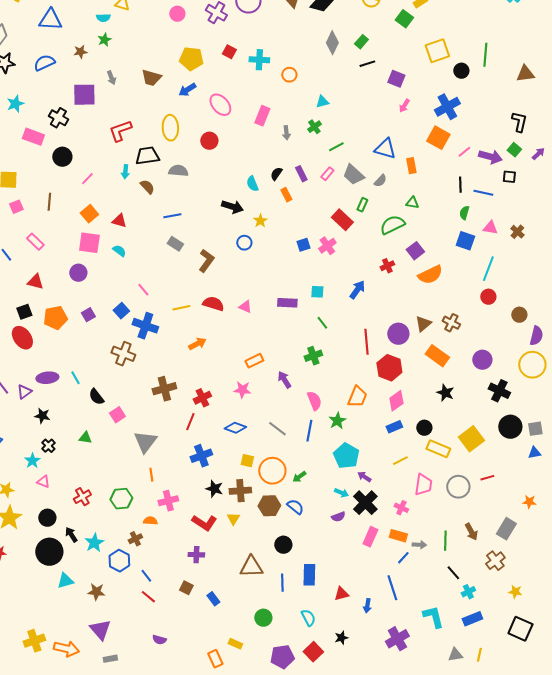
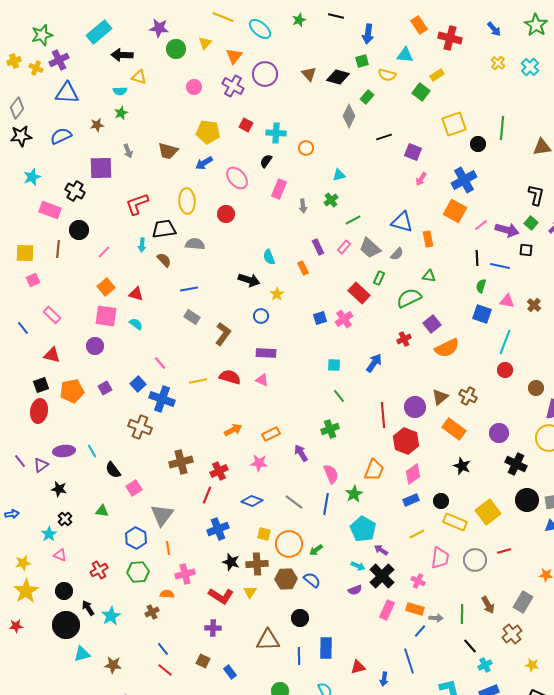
green rectangle: (361, 42) -> (367, 97), moved
black semicircle: (276, 174) -> (266, 161), moved
brown line: (49, 202) -> (58, 249), moved
purple rectangle: (287, 303) -> (266, 353), moved
red ellipse: (22, 338) -> (39, 411), turned 45
orange arrow: (197, 344) -> (233, 430), moved
blue hexagon: (119, 561) -> (136, 538), moved

